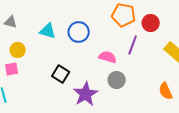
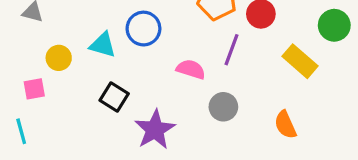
cyan triangle: (48, 31) -> (103, 45), moved
yellow circle: (18, 50) -> (59, 58), moved
gray circle: (117, 80) -> (223, 107), moved

